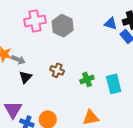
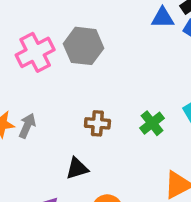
gray arrow: (18, 60) -> (27, 126), turned -72
black triangle: (25, 77) -> (77, 168), moved, turned 48

